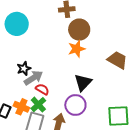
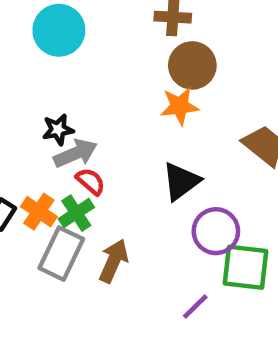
purple circle: (75, 105) -> (216, 231), moved

